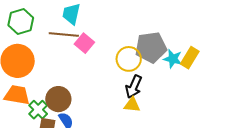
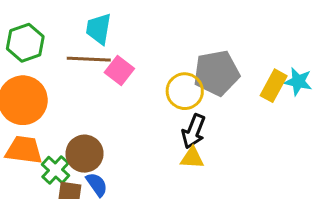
cyan star: (173, 59) -> (298, 82), moved

